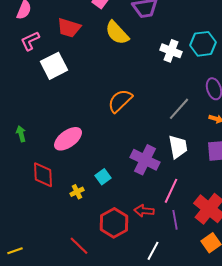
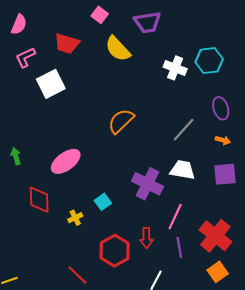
white trapezoid: (178, 147) -> (183, 170), turned -70
red arrow: (144, 211) -> (146, 238), turned -96

